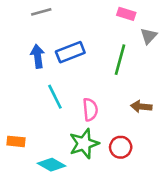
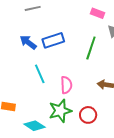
blue arrow: (38, 56) -> (28, 42), turned -48

